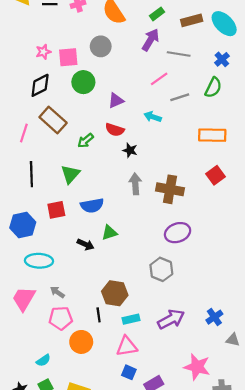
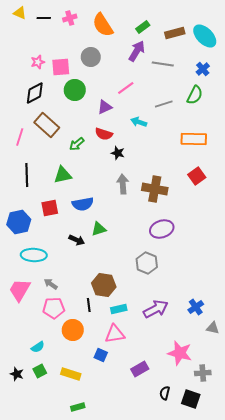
pink line: (159, 79) -> (126, 88), moved
green triangle: (70, 174) -> (63, 175), turned 36
blue square: (129, 372) -> (101, 355), moved

